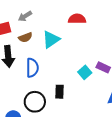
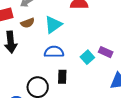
blue semicircle: (32, 68) -> (54, 52), moved, turned -90

